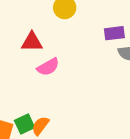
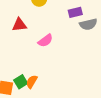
pink semicircle: (48, 67) -> (45, 41), moved

